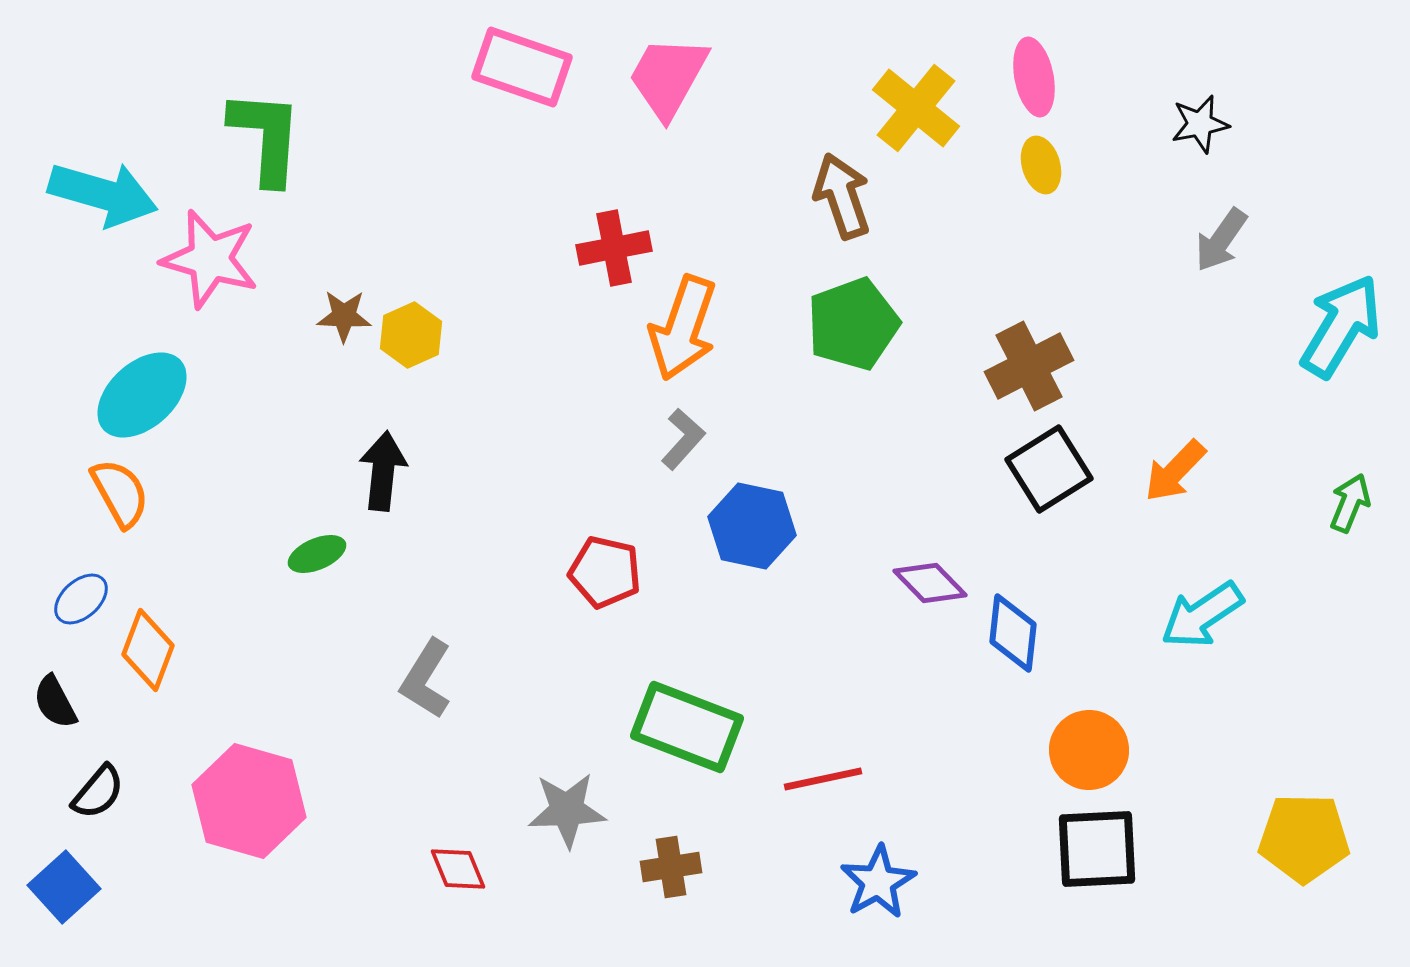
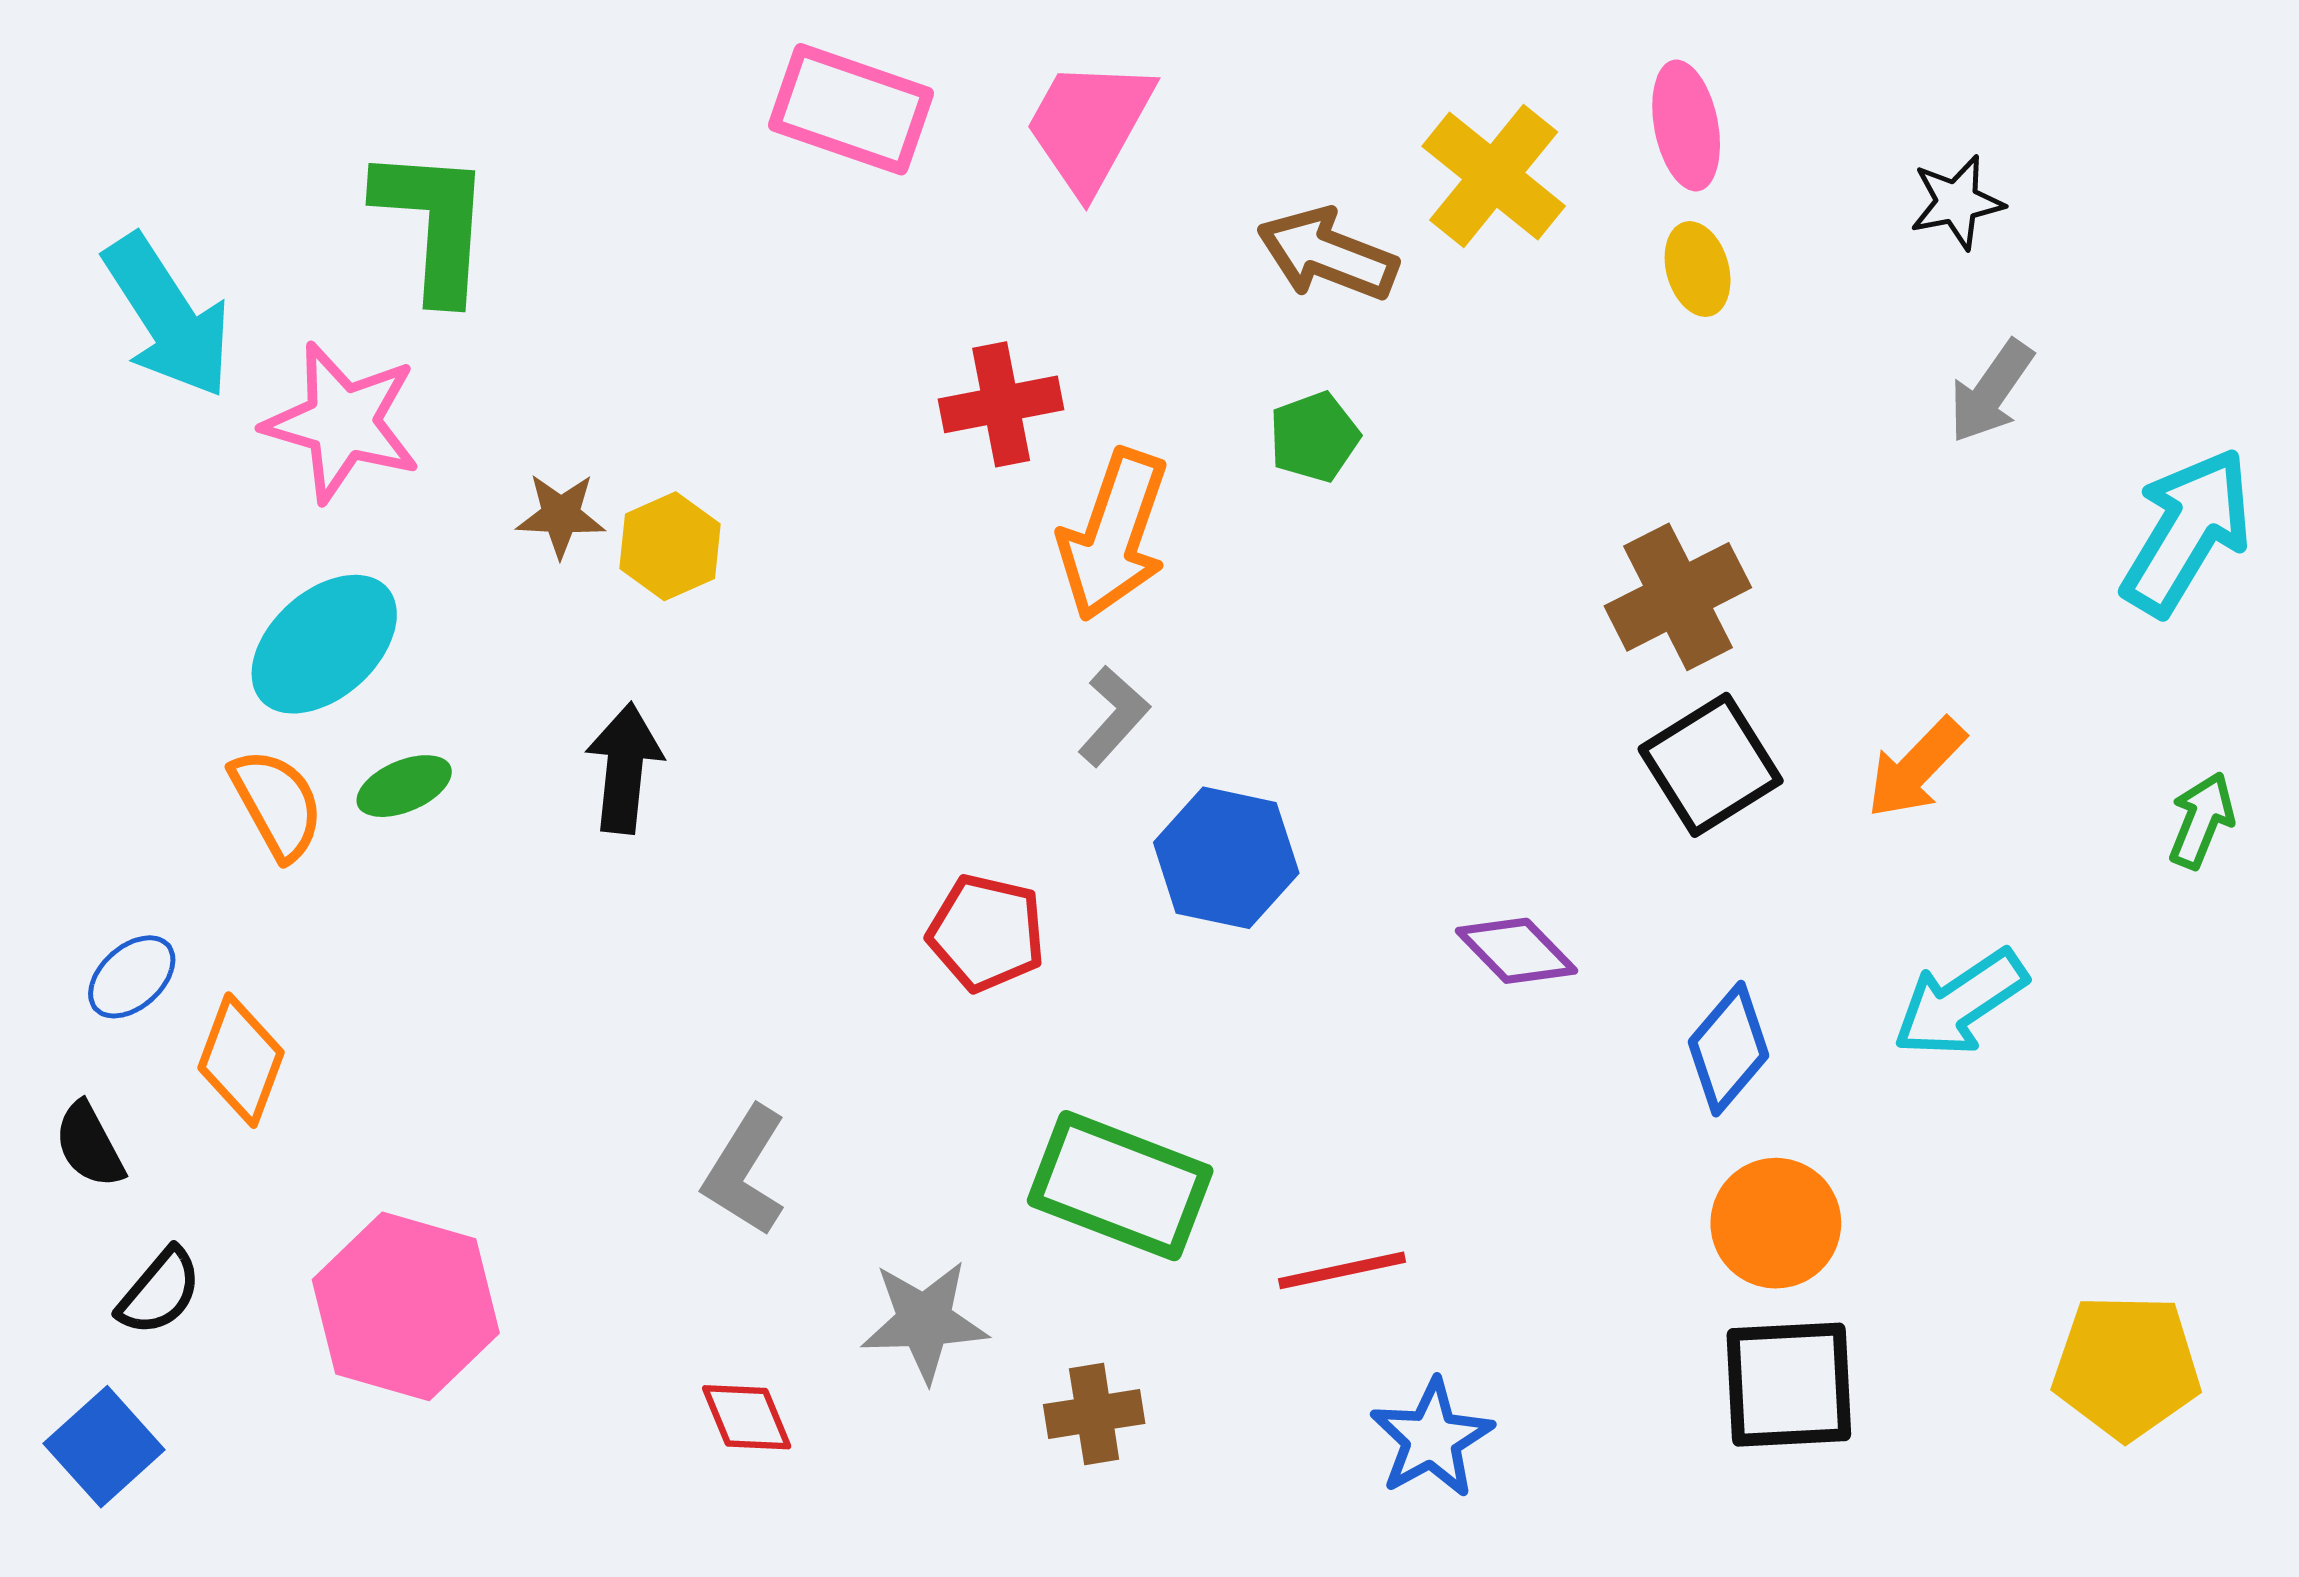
cyan arrow: (103, 194) -> (168, 316), turned 41
brown arrow: (842, 196) -> (1327, 254), moved, turned -50
green pentagon: (853, 324) -> (1314, 437), moved, size x0.6
cyan ellipse: (142, 395) -> (324, 644), moved
orange semicircle: (120, 493) -> (277, 804), moved
green ellipse: (317, 554) -> (404, 786), moved
blue diamond: (1013, 633) -> (1729, 1049), moved, turned 34
gray L-shape: (426, 679) -> (745, 1171), moved

